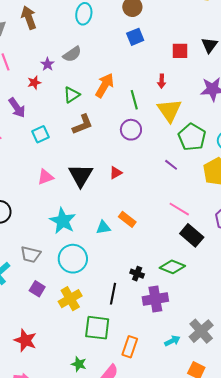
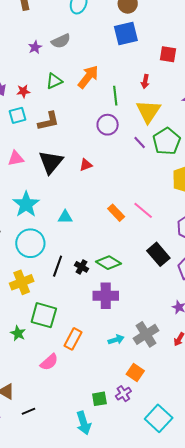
blue square: (135, 37) -> (126, 34), size x1.4
red star: (34, 83) -> (23, 91), moved
brown L-shape: (83, 124) -> (49, 121), moved
purple line: (171, 165) -> (140, 142), moved
orange rectangle: (127, 219) -> (116, 213), moved
black rectangle: (192, 235) -> (158, 254), moved
green diamond: (172, 267) -> (108, 263), moved
black cross: (137, 274) -> (82, 267), moved
black line: (113, 294) -> (58, 266), moved
green star: (79, 364) -> (18, 333), moved

